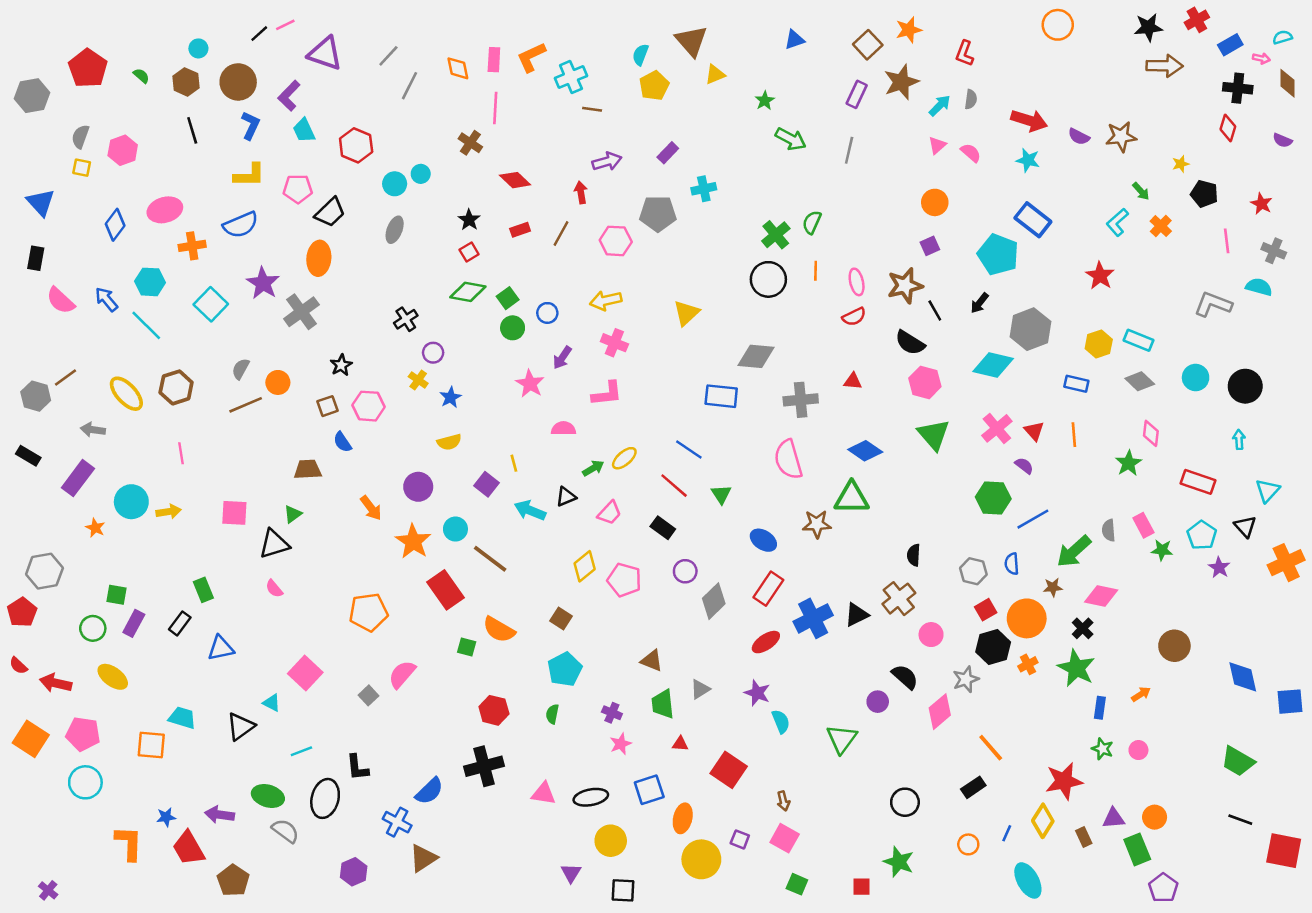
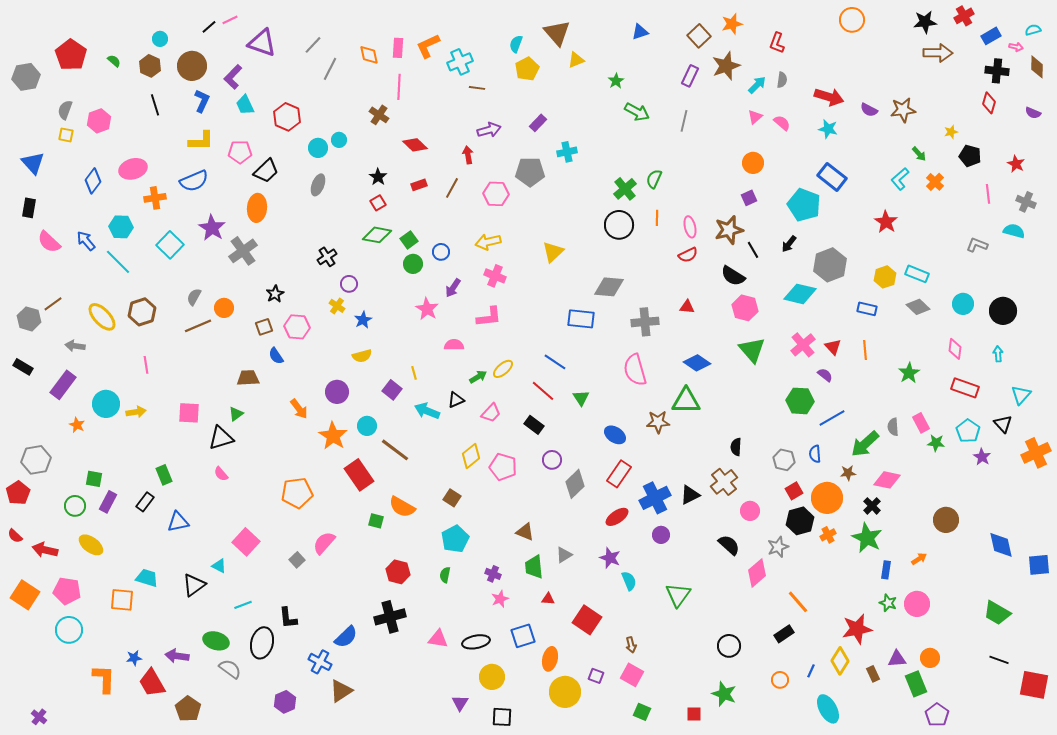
gray L-shape: (1213, 304) -> (977, 245), size x0.7
pink diamond: (1151, 433) -> (955, 349), moved
purple circle: (878, 702) -> (661, 535), moved
pink circle: (1138, 750) -> (917, 604), size x1.6

